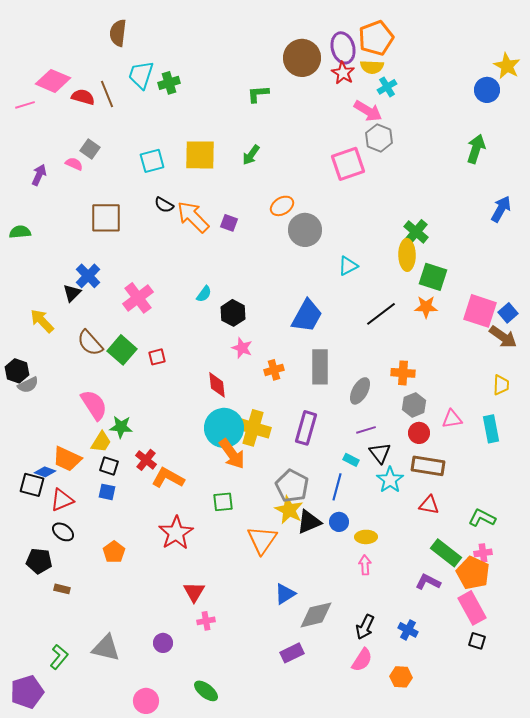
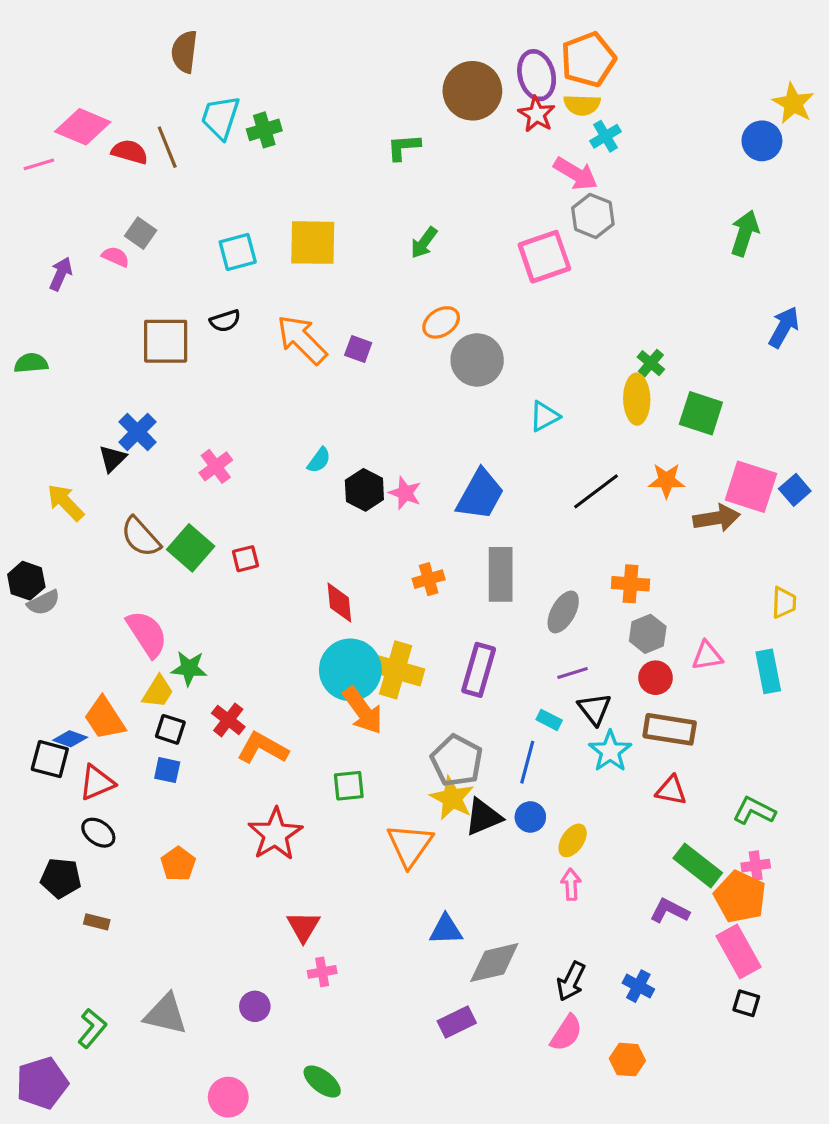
green arrow: (251, 155) -> (424, 243), moved
black semicircle: (164, 205) -> (225, 321), moved, turned -48
green cross: (416, 232) -> (651, 363), size x0.7
green square: (433, 277) -> (701, 413), moved
pink cross: (138, 298) -> (216, 466), size x0.7
brown arrow: (503, 337) -> (717, 518), moved, turned -44
pink star: (242, 348) -> (405, 493), moved
orange trapezoid: (67, 459) -> (105, 718), turned 32
yellow ellipse: (366, 537) -> (573, 840), turned -55
blue triangle: (285, 594) -> (446, 930), turned 30

